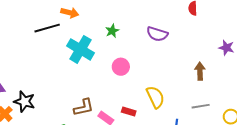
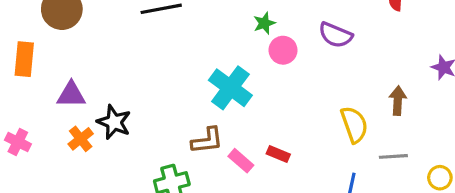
cyan cross: (80, 49) -> (230, 88), moved
pink circle: (121, 67) -> (283, 50), moved
yellow semicircle: (155, 97) -> (354, 125), moved

